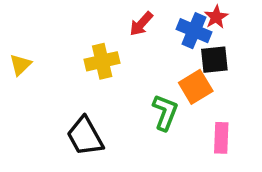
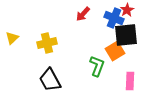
black square: (214, 60) -> (126, 35), size x1.4
yellow cross: (102, 61) -> (47, 43), moved

